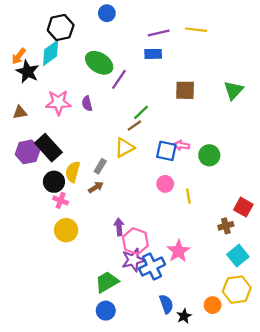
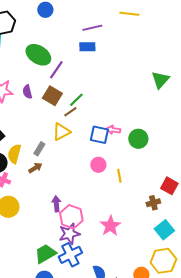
yellow line: (196, 30) -> (129, 14), moved
brown square: (185, 90) -> (52, 96), moved, turned 30
blue cross: (152, 267) -> (70, 255), moved

